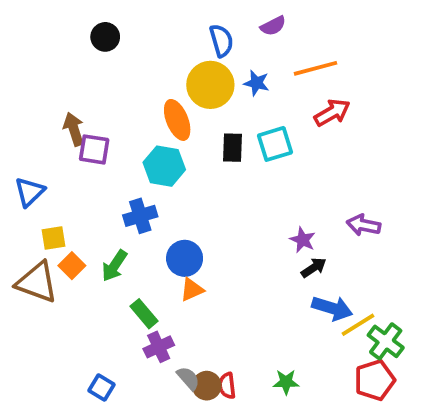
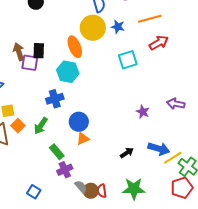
black rectangle: (233, 148) -> (39, 51), moved
black arrow: (314, 268) -> (127, 153), moved
green star: (286, 382) -> (134, 189), size x1.6

